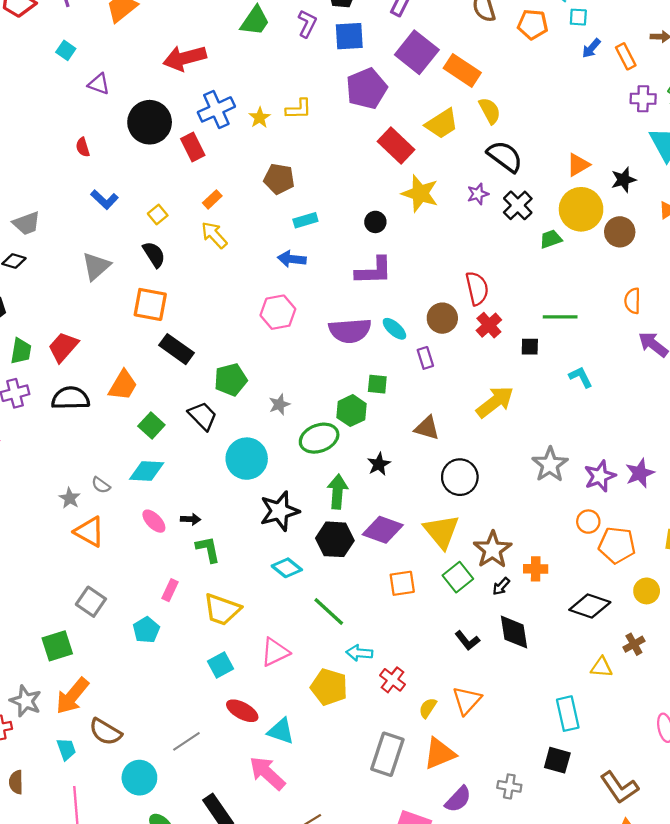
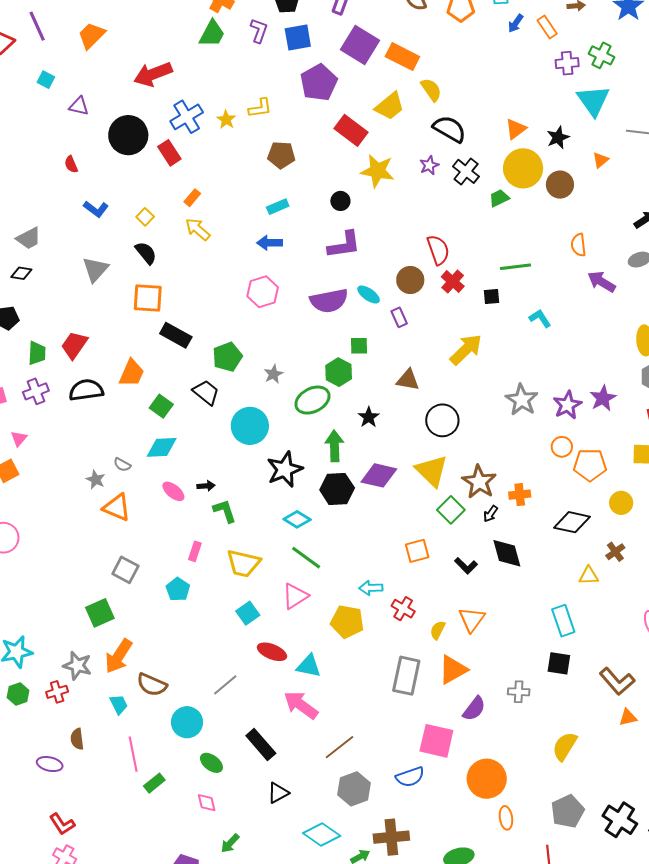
brown pentagon: (279, 179) -> (281, 155), moved
orange square: (402, 583) -> (417, 551), moved
green line: (329, 612) -> (306, 558), moved

